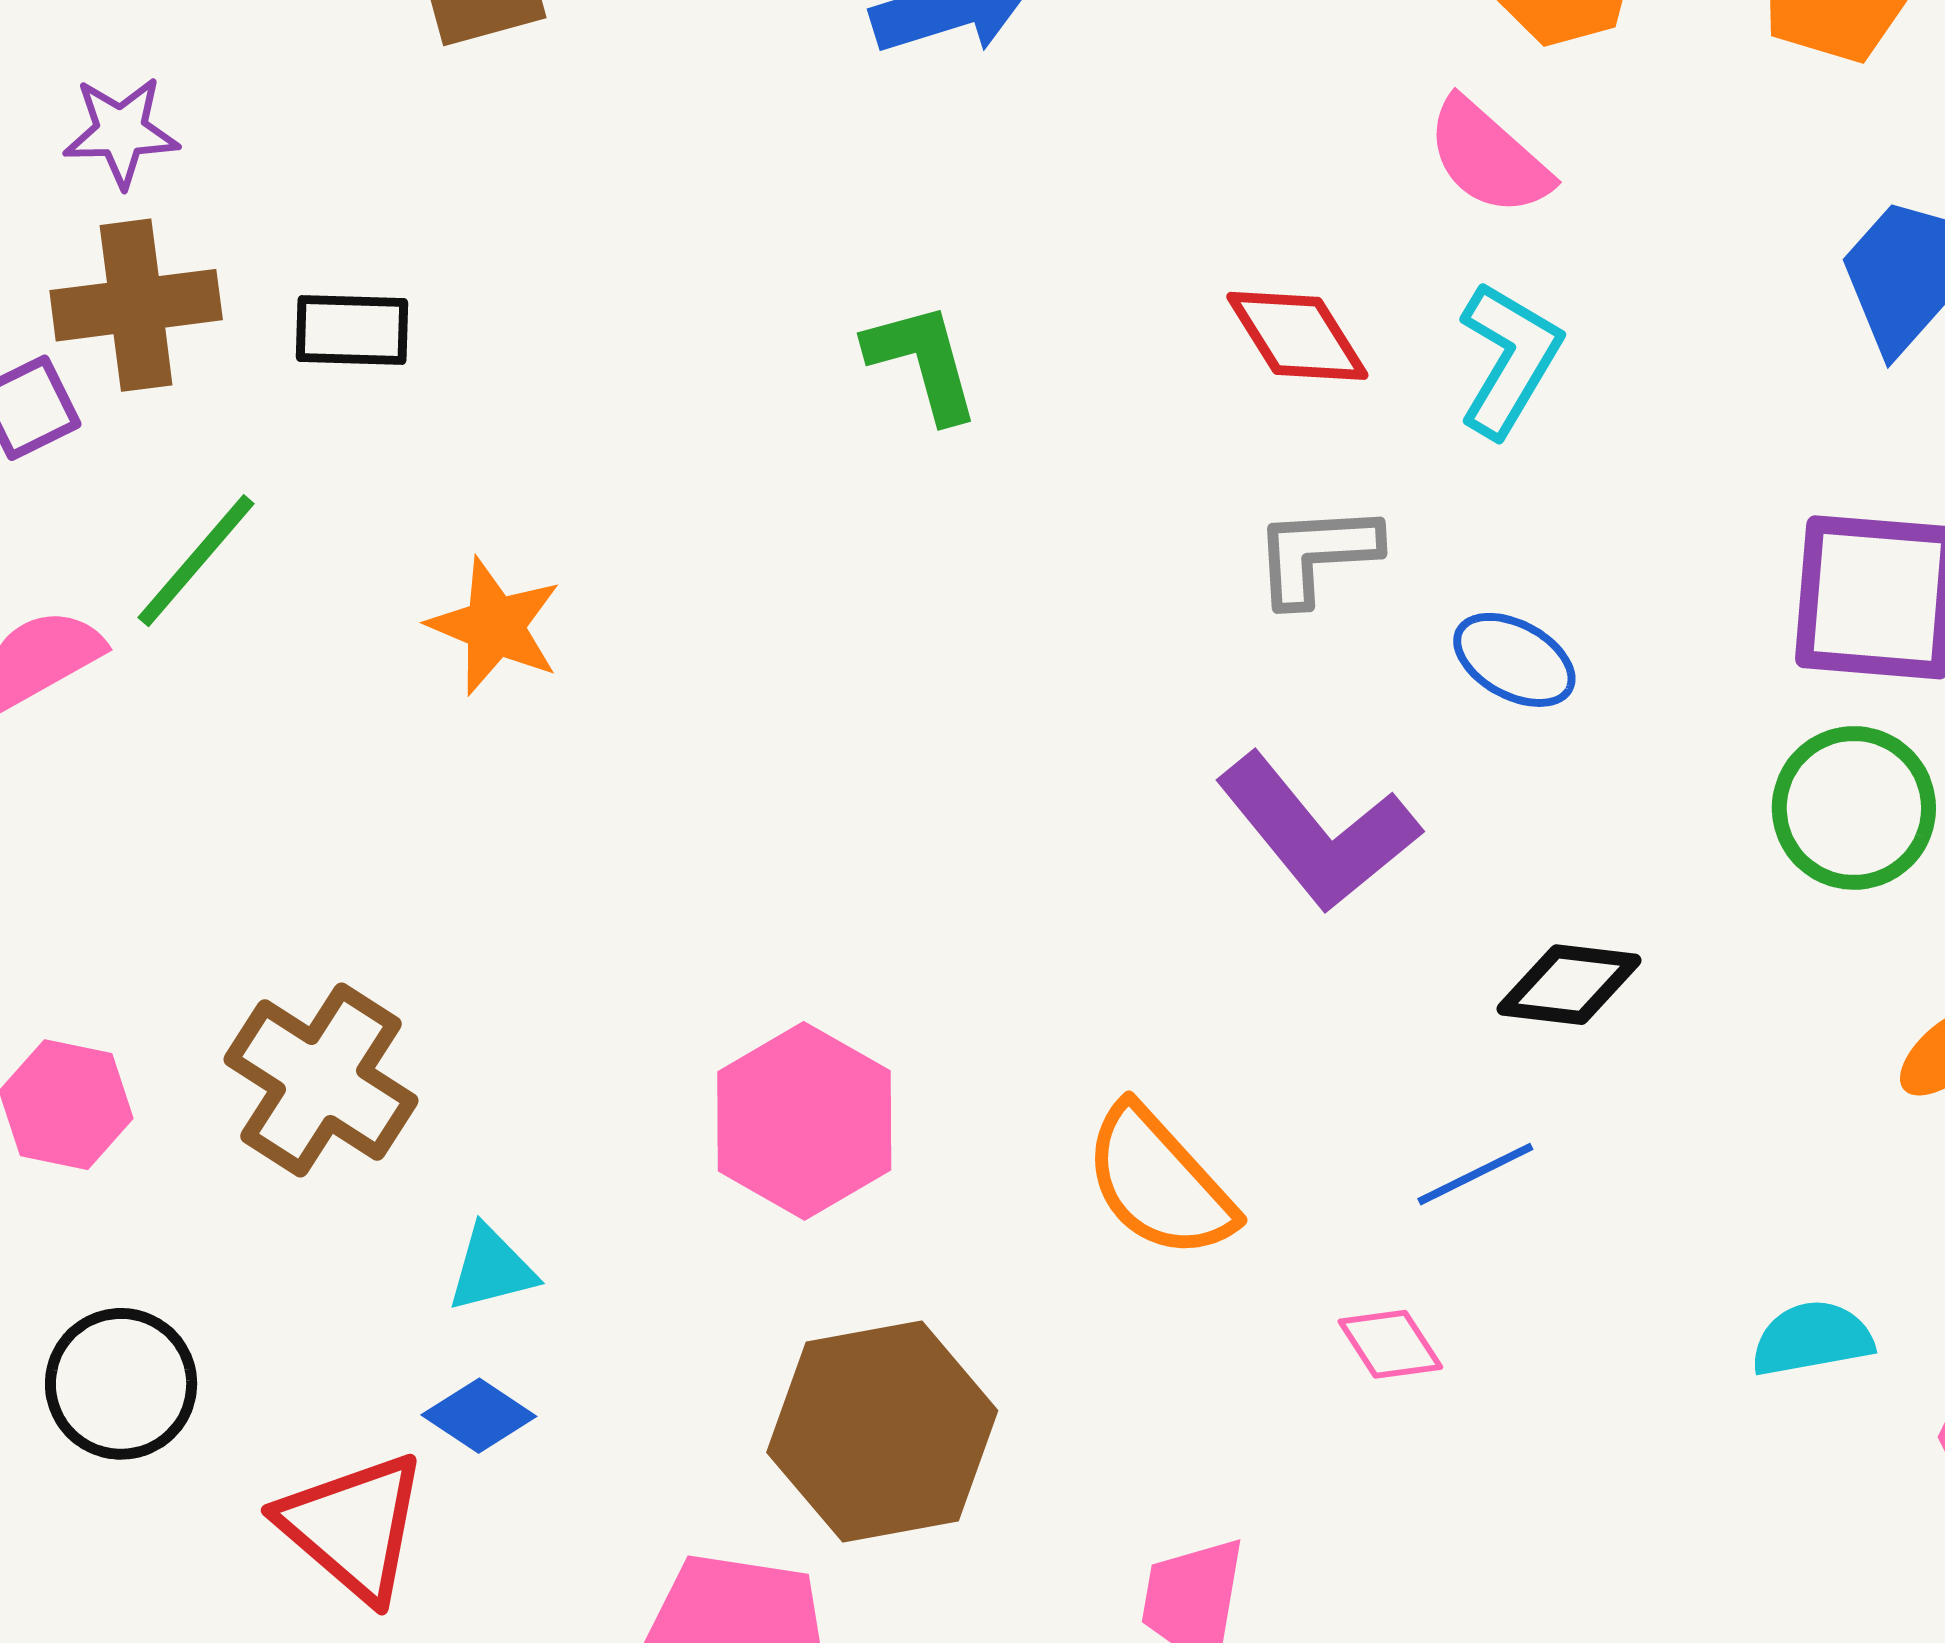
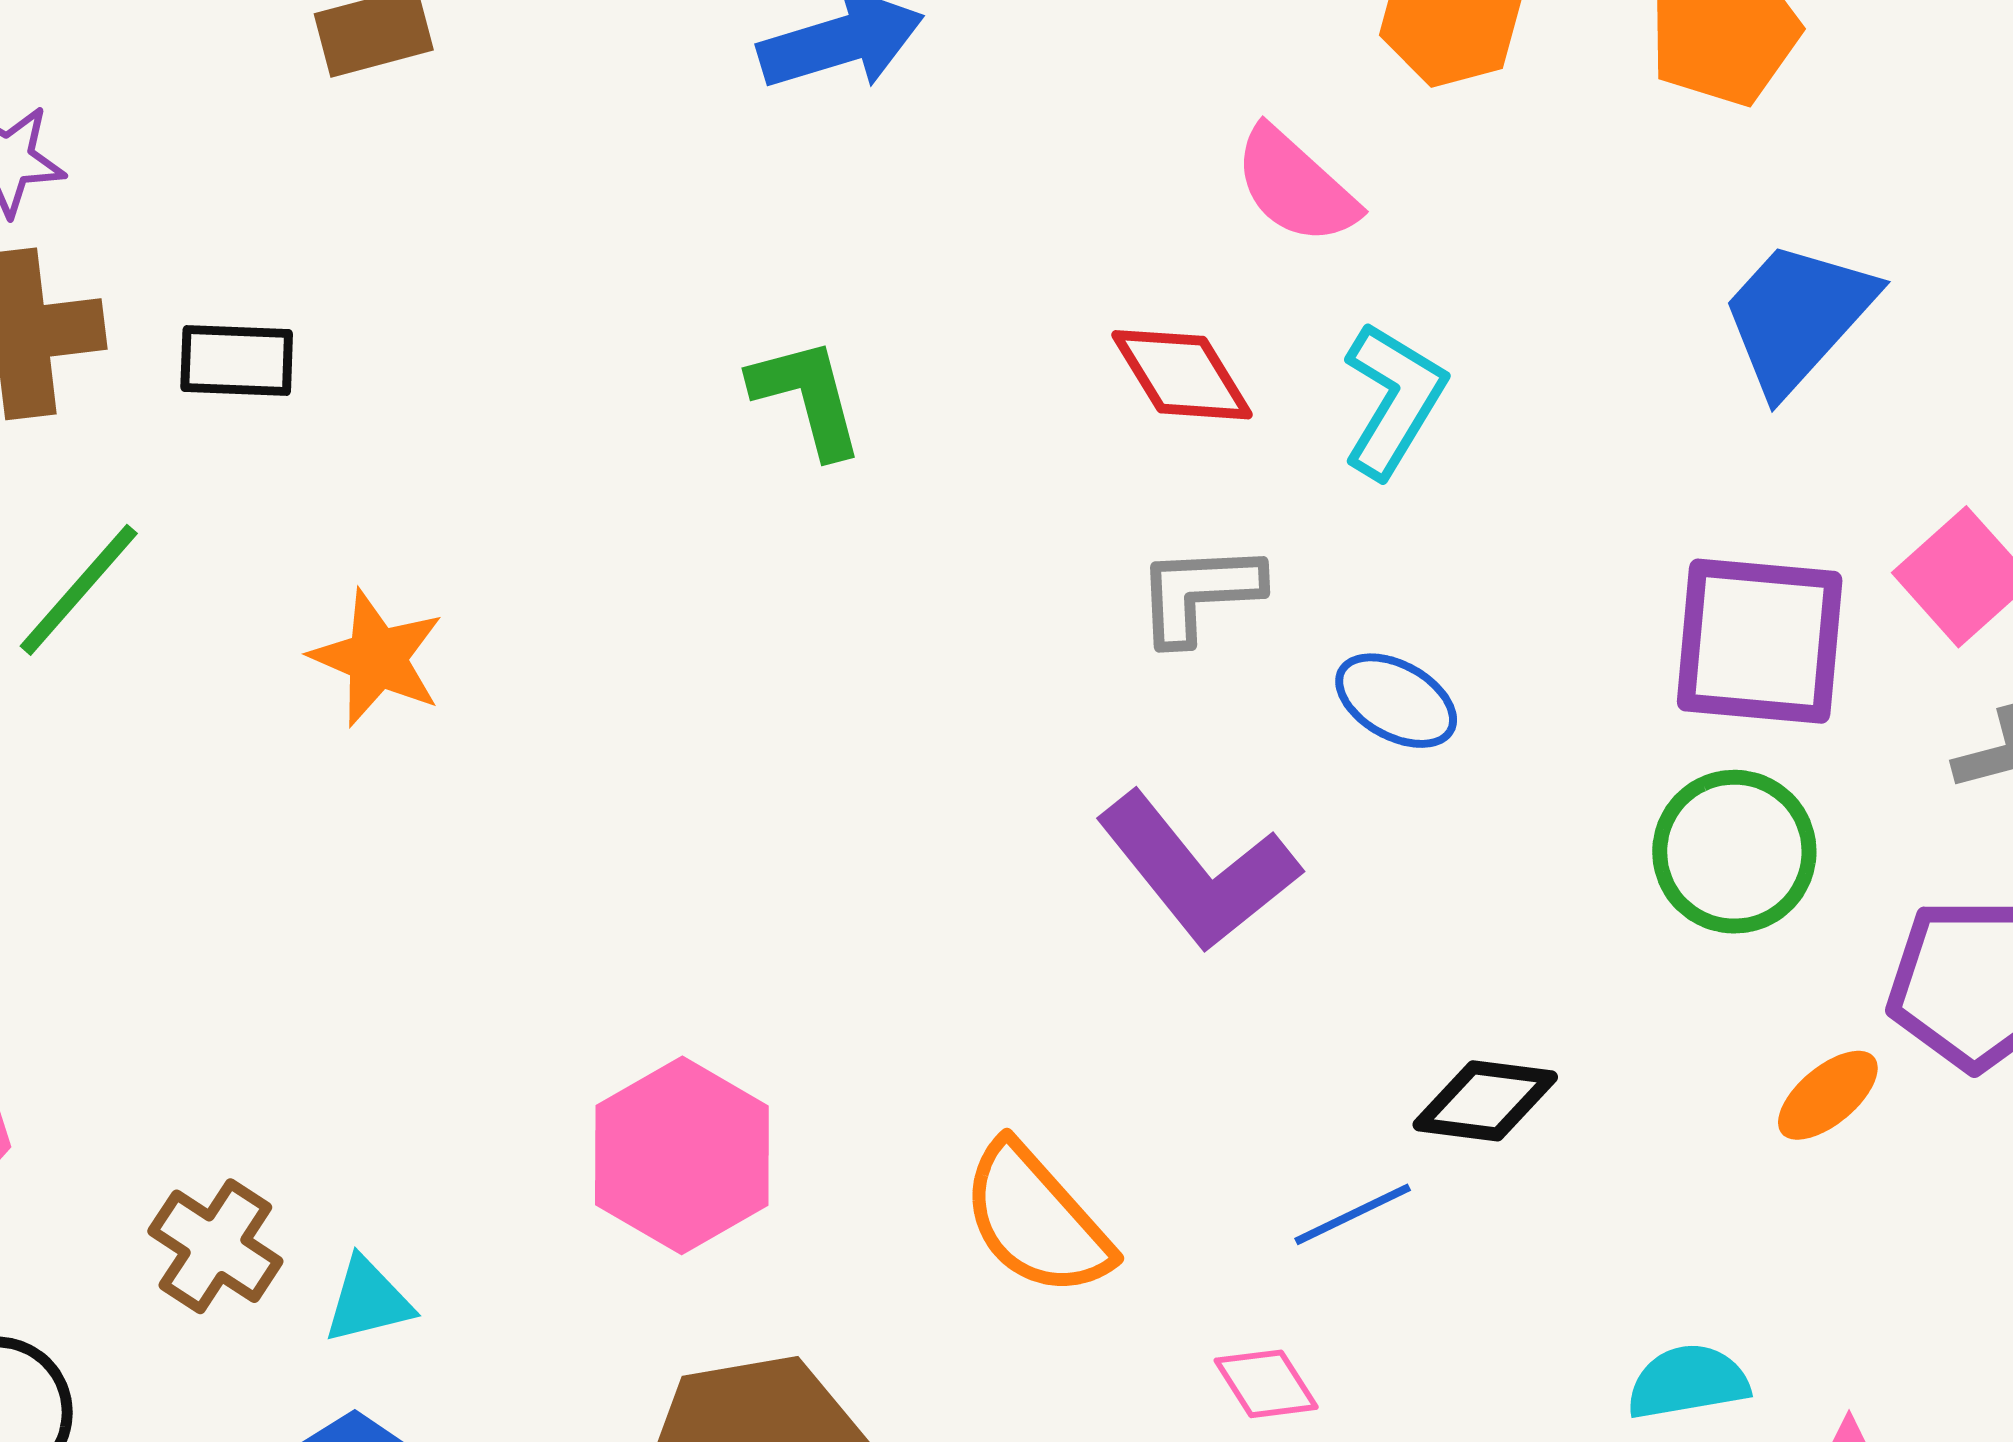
pink semicircle: (1488, 157) -> (1295, 186), moved
black diamond: (1569, 985) -> (1485, 1101), moved
brown cross: (321, 1080) -> (215, 1246), moved, size x0.7

